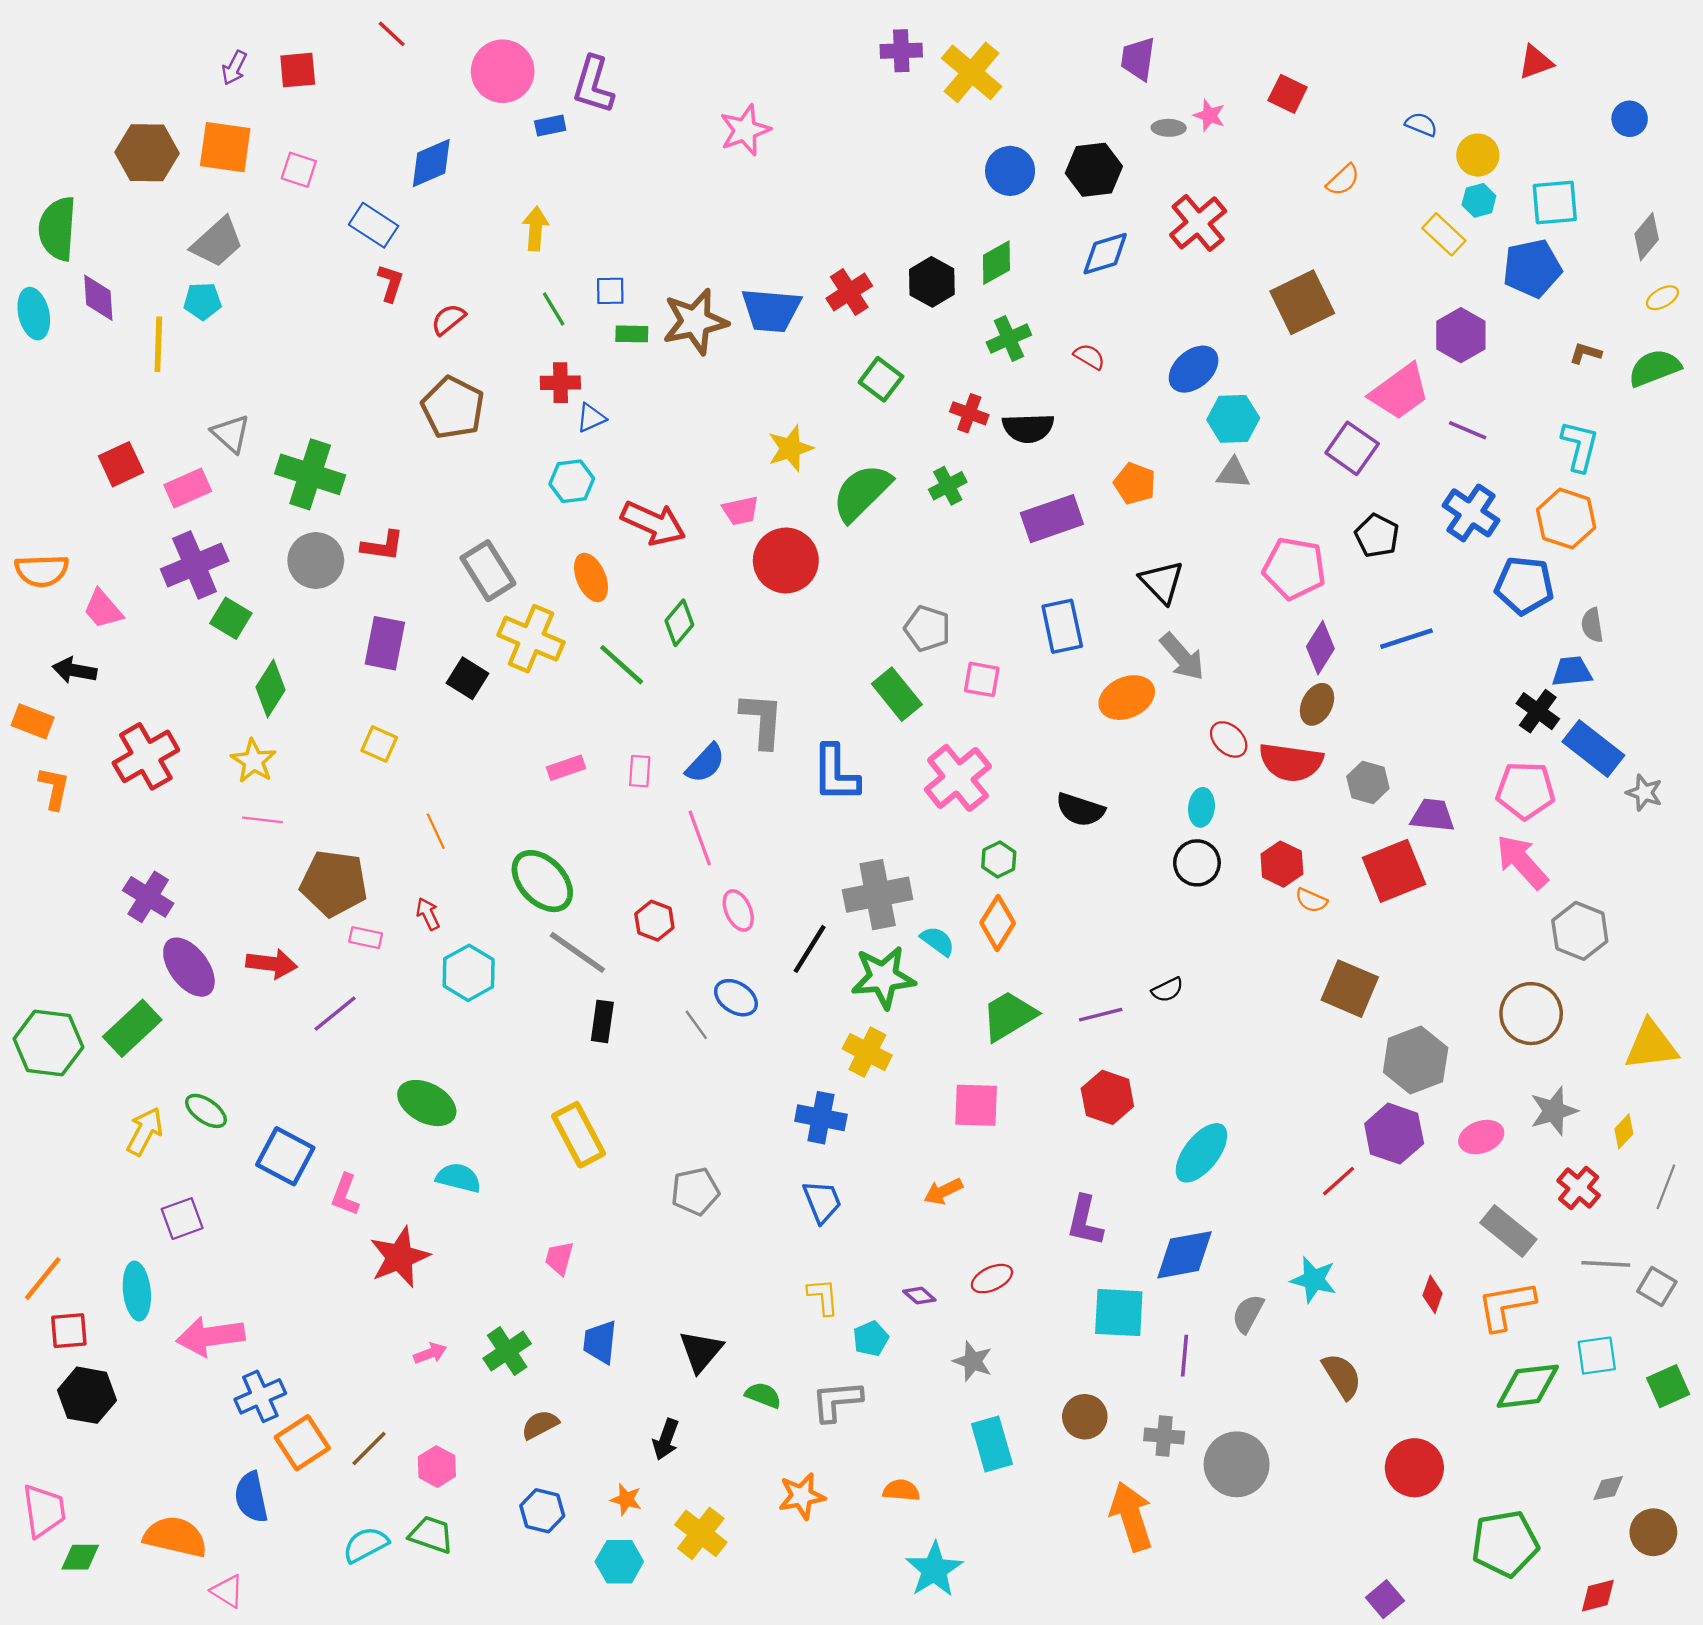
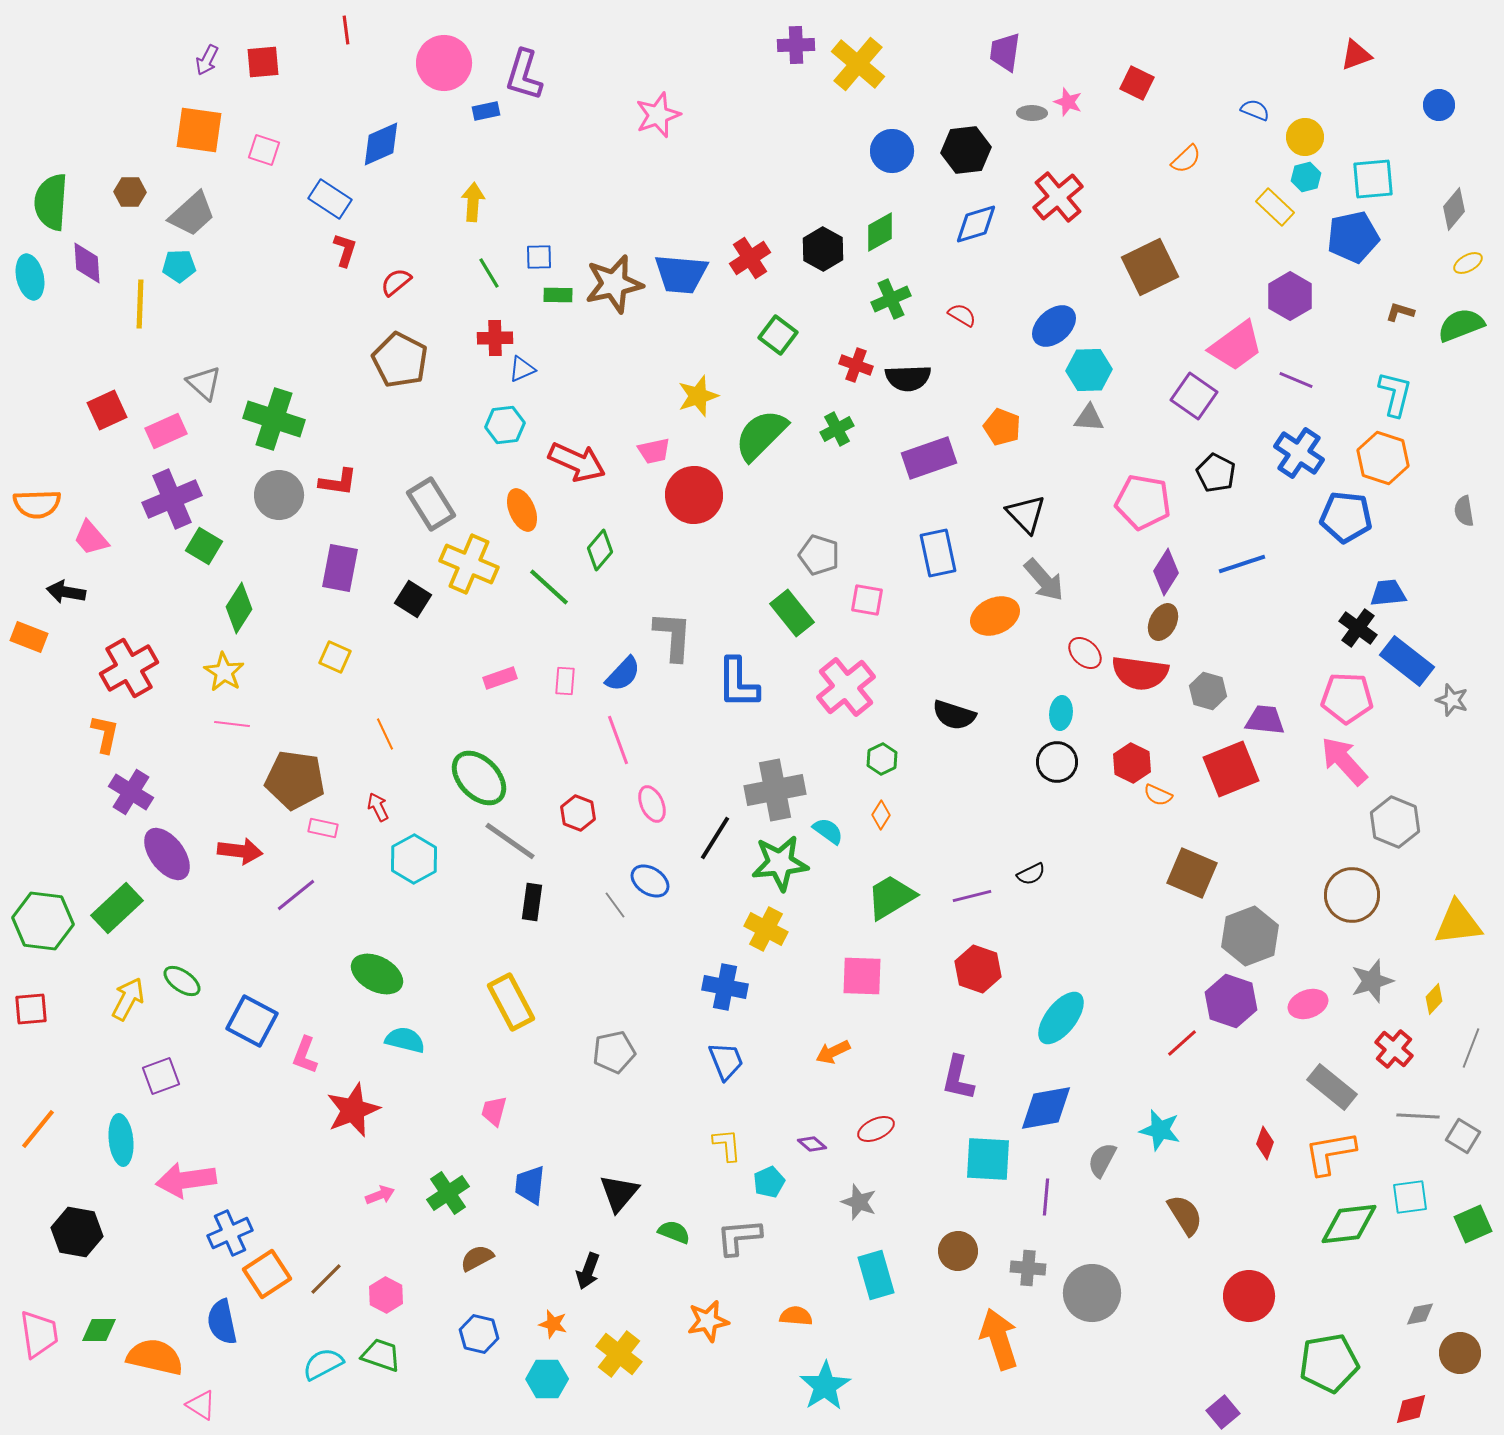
red line: (392, 34) -> (346, 30), turned 40
brown hexagon: (147, 153) -> (130, 192), moved, size x0.6
gray semicircle: (1592, 625) -> (1464, 511), moved
orange L-shape: (54, 788) -> (105, 734), moved
orange diamond: (998, 923) -> (881, 815), size x0.6
red square: (69, 1331) -> (31, 1009), moved
green diamond: (80, 1557) -> (99, 1330), moved

